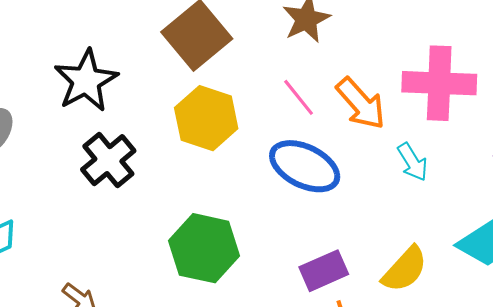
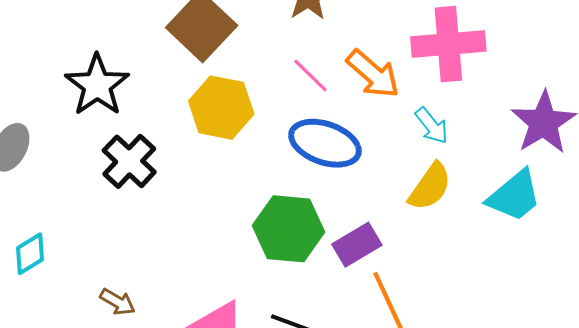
green hexagon: (204, 248) -> (289, 229), moved
yellow semicircle: (405, 269) -> (430, 187), moved

